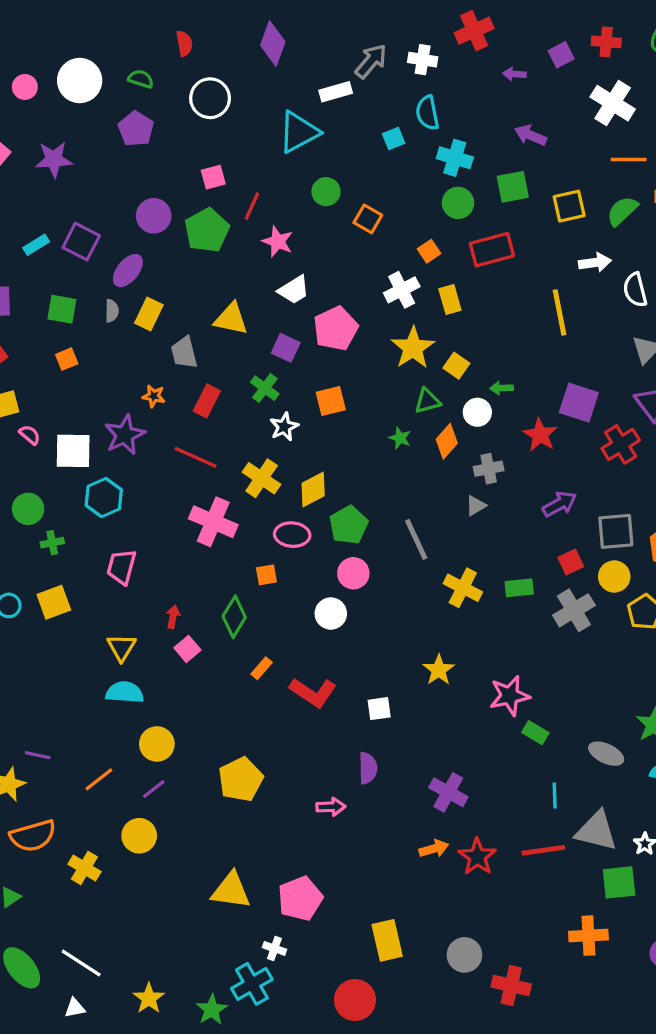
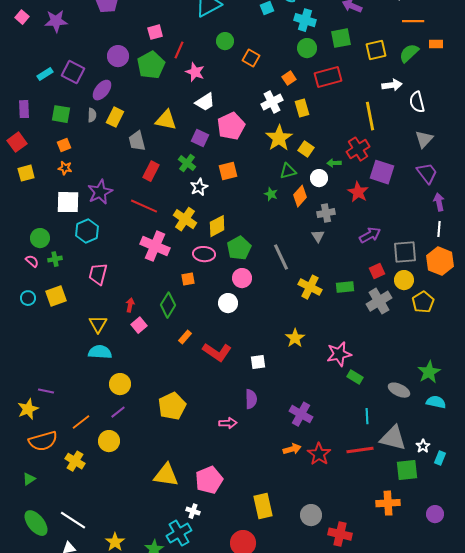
orange star: (154, 396) -> (65, 168), moved
pink semicircle: (30, 435) -> (32, 261), moved
red cross: (621, 444) -> (358, 149), moved
gray triangle: (476, 506) -> (318, 236), turned -32
orange line: (99, 779) -> (81, 422), moved

